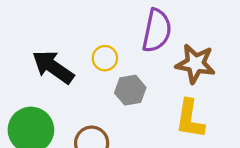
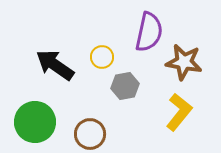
yellow L-shape: (190, 119) -> (179, 112), turned -150

